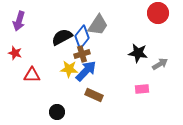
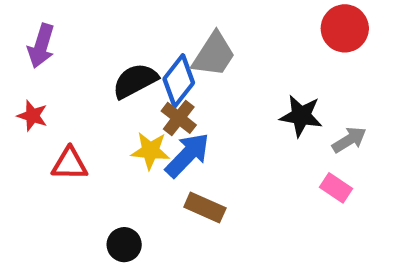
brown cross: (82, 54) -> (179, 118), turned -35
pink rectangle: (142, 89) -> (336, 188), moved, turned 40

